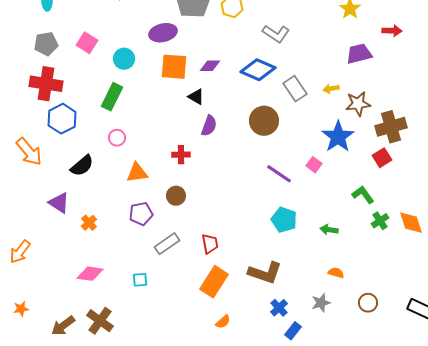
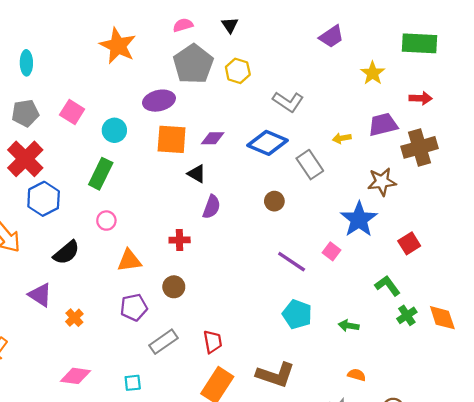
red cross: (46, 84) -> (25, 159), turned 36
yellow arrow: (331, 89) -> (342, 138), moved
brown circle: (264, 121) -> (274, 201), size x0.6
brown cross: (391, 127) -> (419, 147), moved

